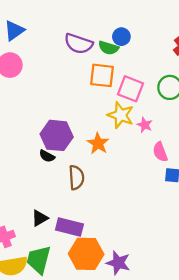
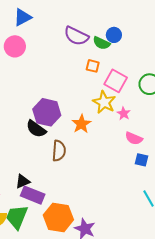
orange square: (102, 75) -> (93, 66), size x0.6
pink semicircle: (160, 152) -> (134, 138), turned -54
black semicircle: (47, 156) -> (36, 129), size x1.5
purple rectangle: (69, 227) -> (33, 195), moved

